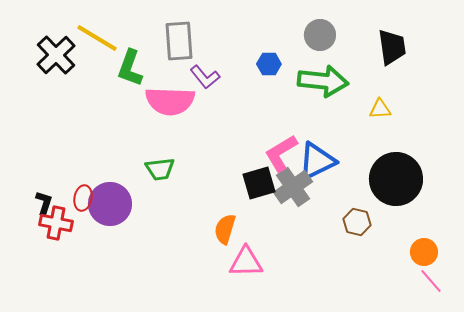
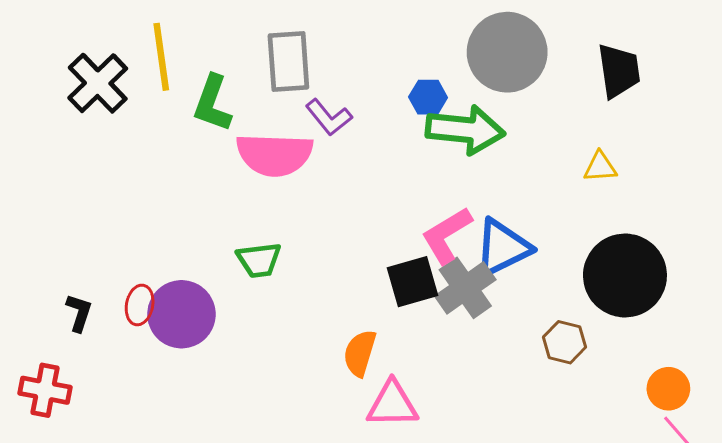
gray circle: (320, 35) -> (507, 52), size x1.6
yellow line: (97, 38) -> (161, 57), turned 51
green arrow: (323, 81) -> (465, 130), moved
red cross: (56, 223) -> (45, 390), moved

